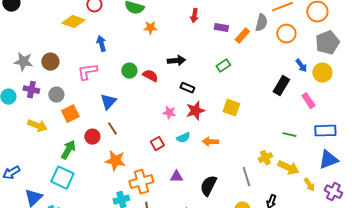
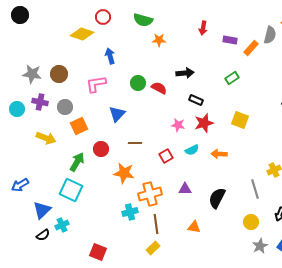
brown line: (112, 129) -> (135, 143), moved, turned -56

